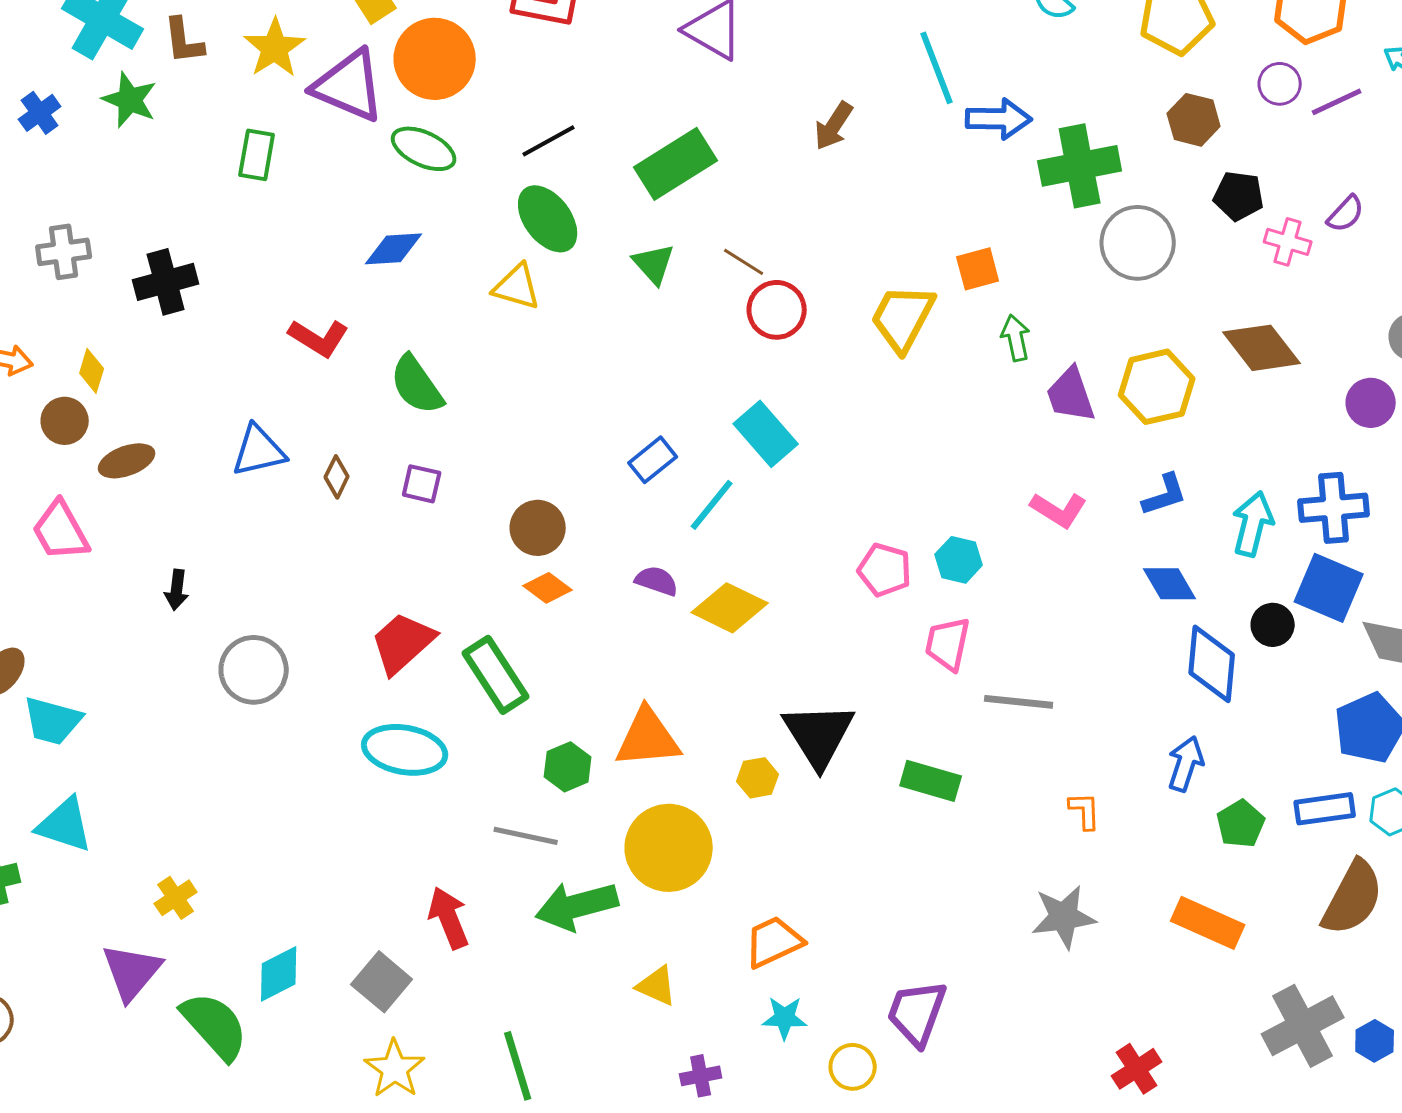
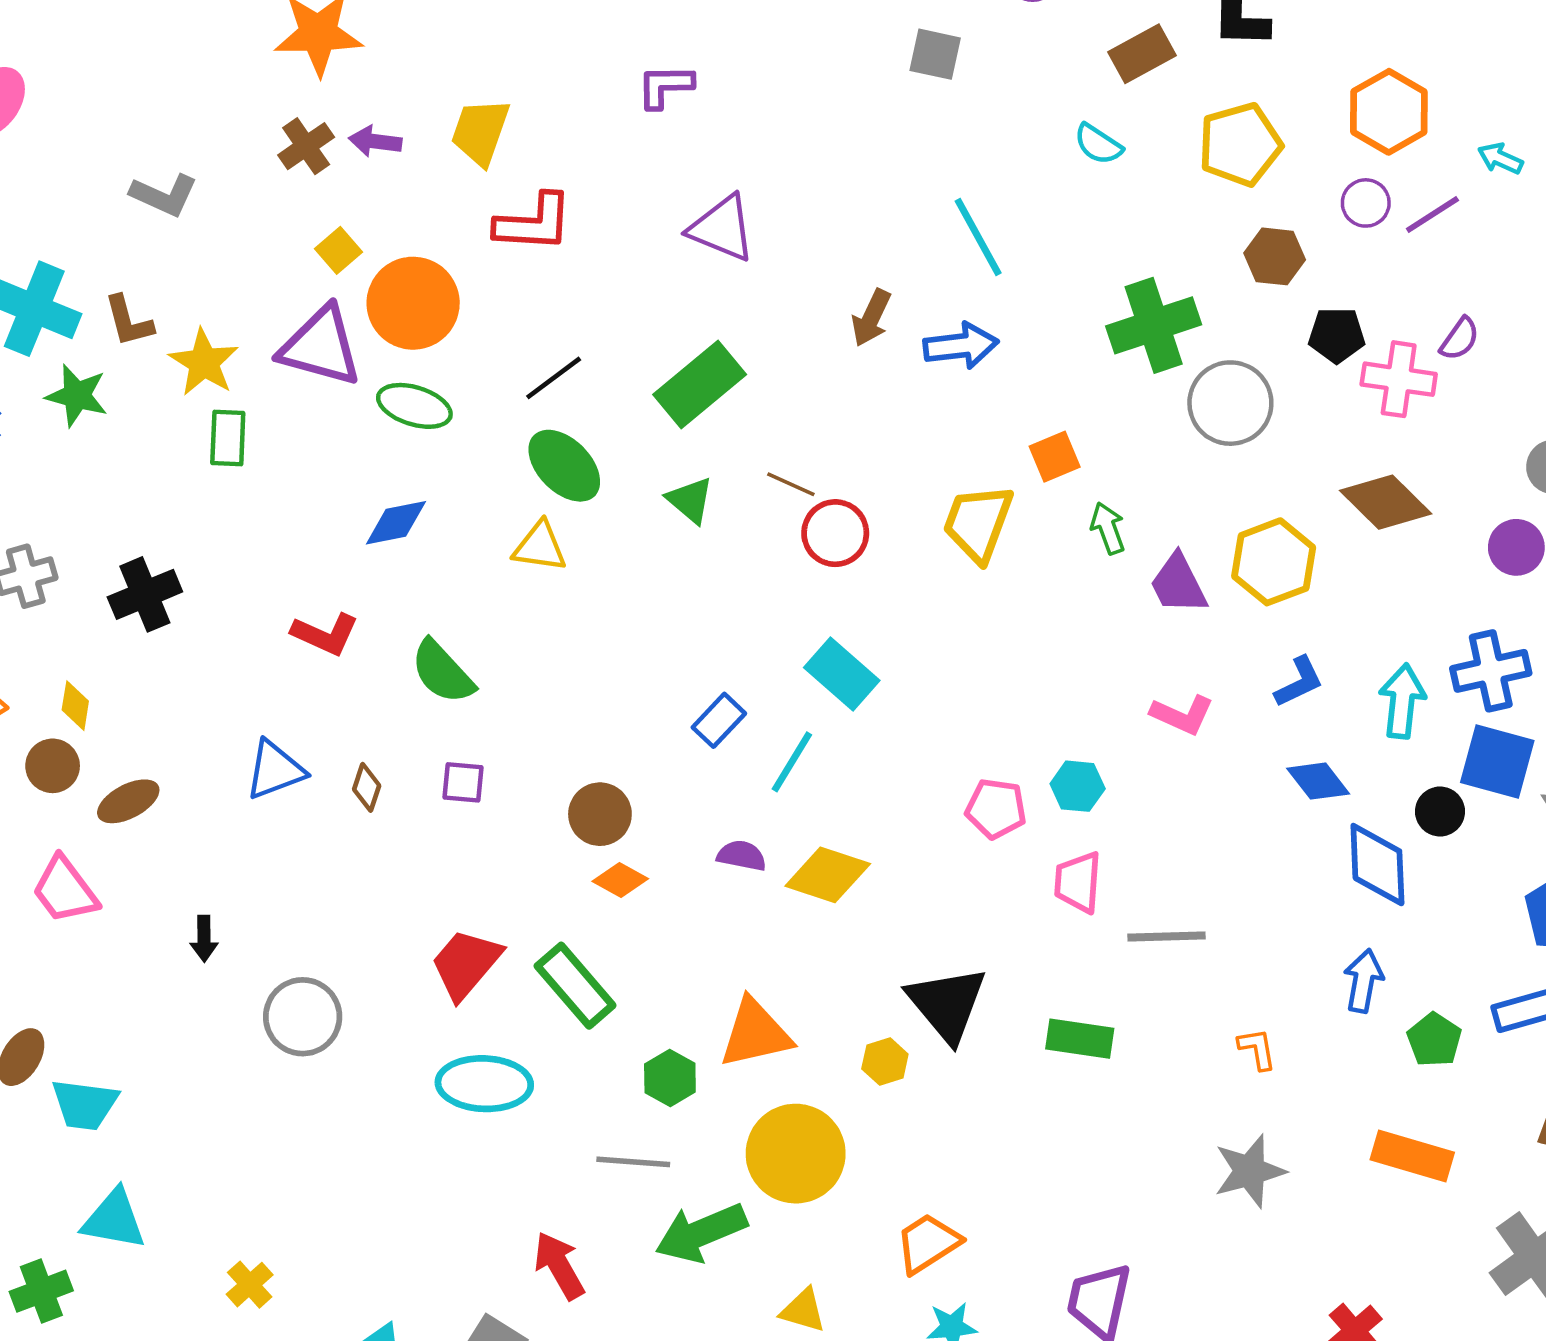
yellow star: (275, 48) -> (204, 362), moved
blue arrow: (999, 119) -> (961, 346), moved
pink cross: (1288, 242) -> (1399, 379), size x1.4

